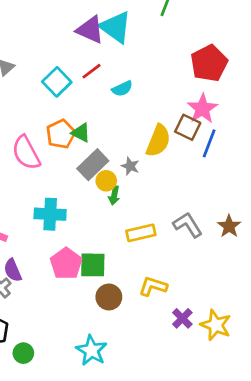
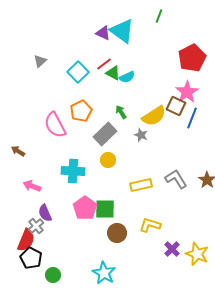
purple triangle: (90, 30) -> (103, 33), size x0.7
green triangle: (81, 133) -> (113, 73), moved
yellow semicircle: (158, 141) -> (154, 116), turned 35
gray star: (130, 166) -> (141, 135), moved
yellow circle: (106, 181) -> (108, 160), moved
green arrow: (114, 195) -> (121, 112), moved, turned 136

